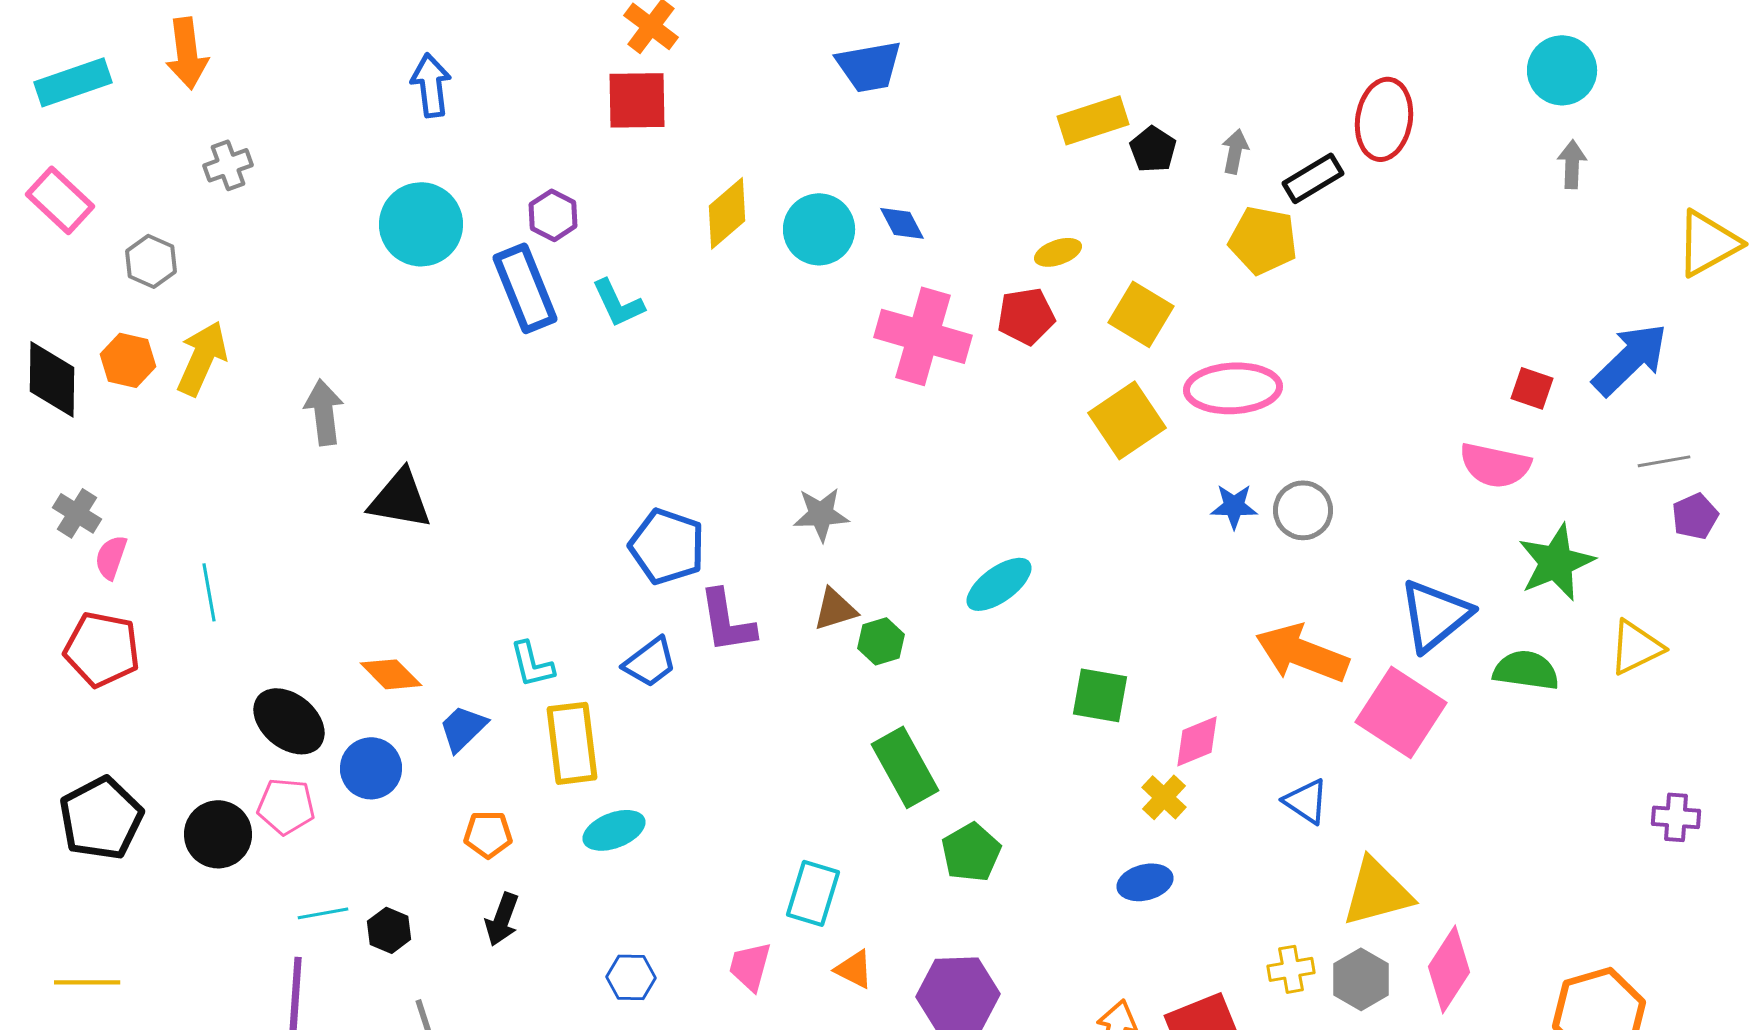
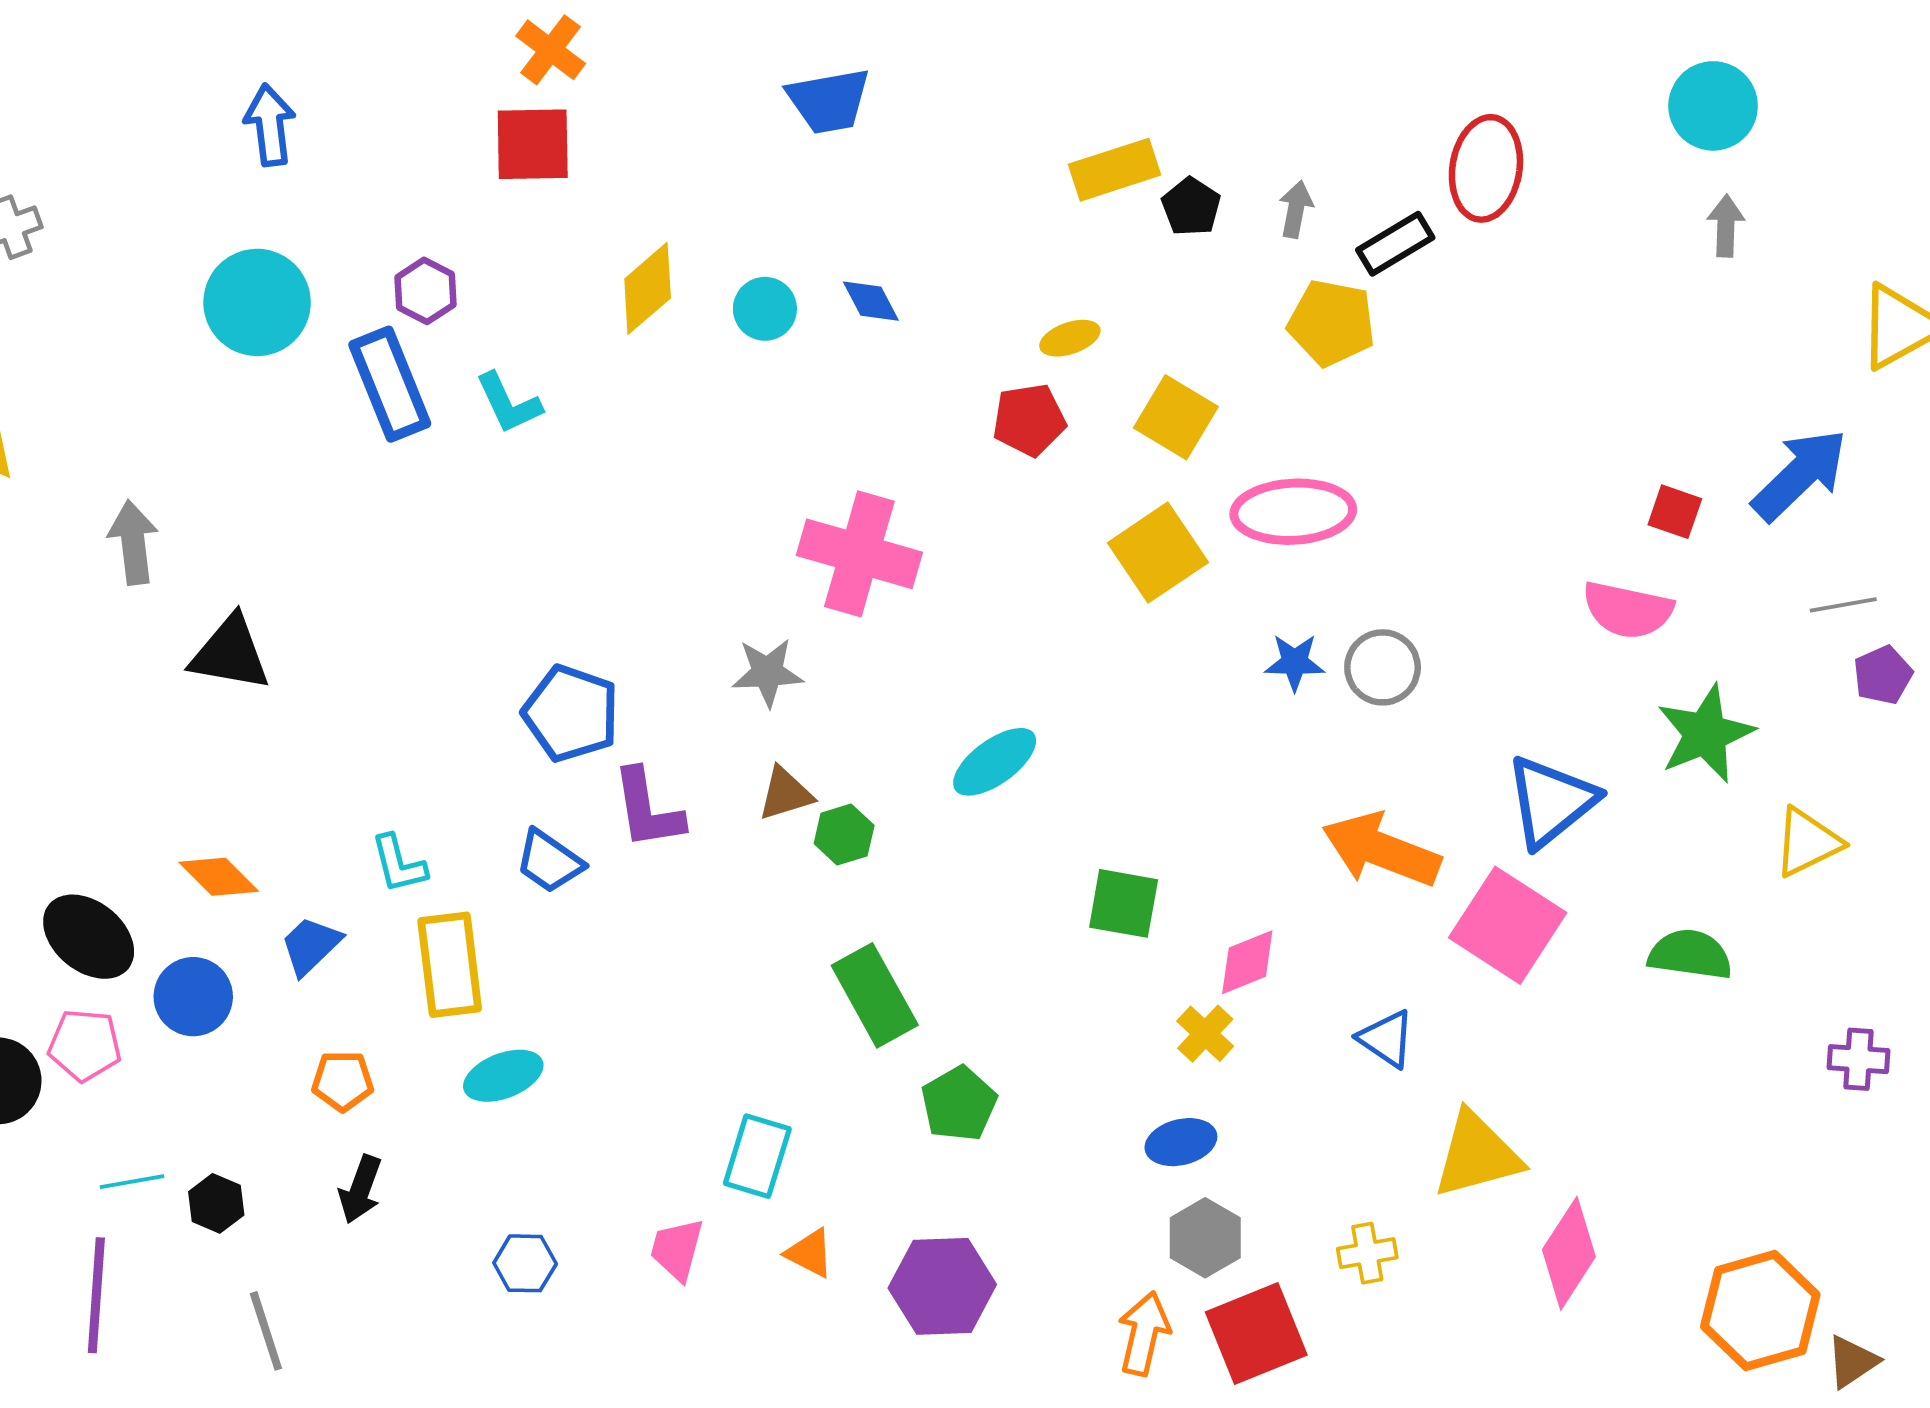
cyan circle: (819, 229) -> (765, 309), size x0.7
pink cross: (923, 336) -> (859, 554), moved
blue trapezoid: (650, 662) -> (549, 861), turned 72
green semicircle: (1526, 670) -> (1690, 955), moved
gray hexagon: (1361, 979) -> (1205, 1238), moved

